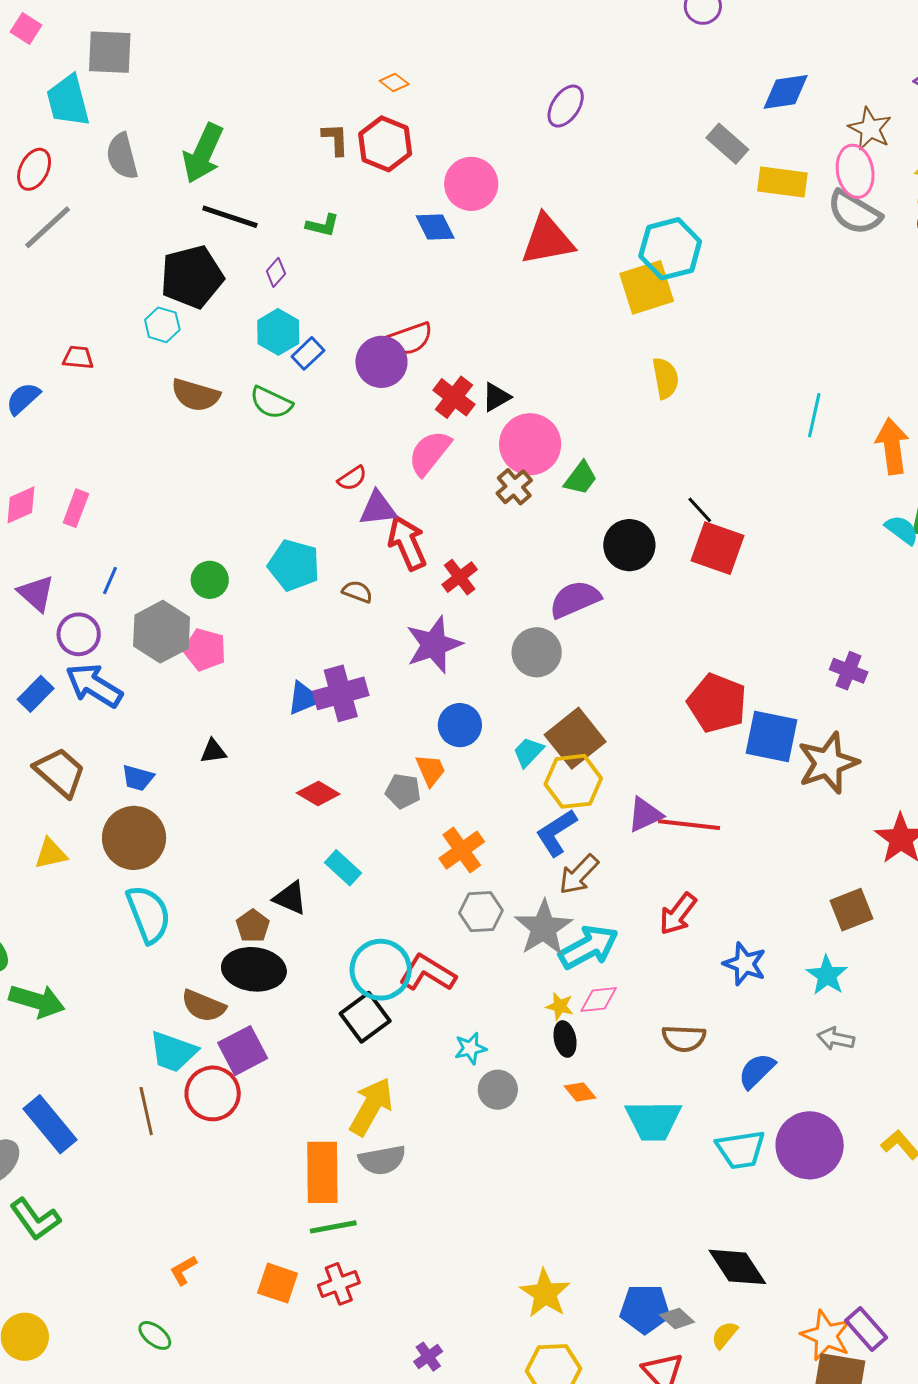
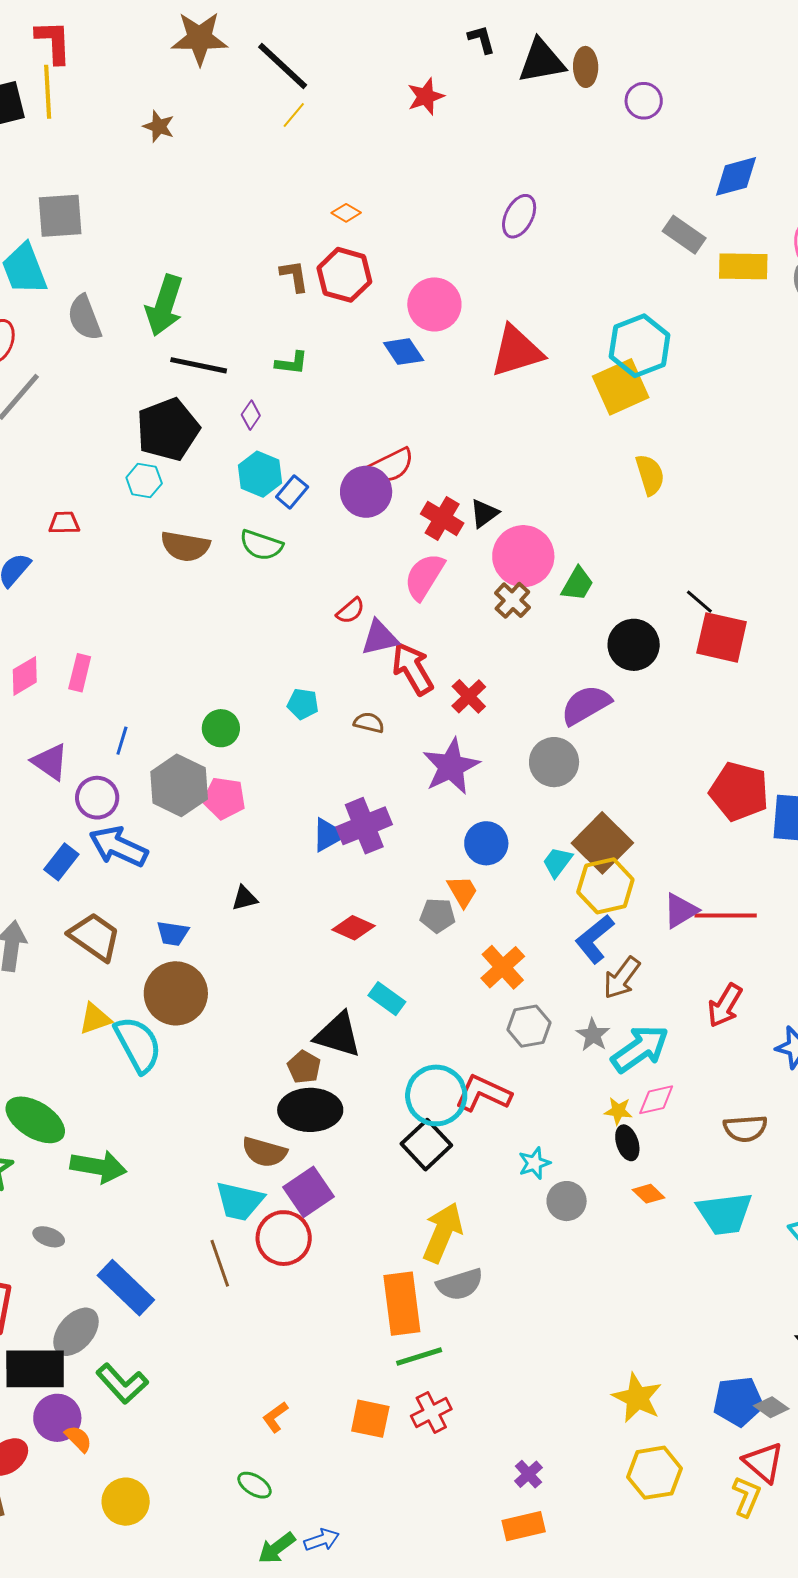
cyan pentagon: (294, 565) -> (303, 704), size x0.6
black triangle: (290, 898) -> (338, 1035), size x1.4
cyan semicircle: (148, 914) -> (138, 1045), moved
gray star: (543, 928) -> (593, 1035), size x0.6

